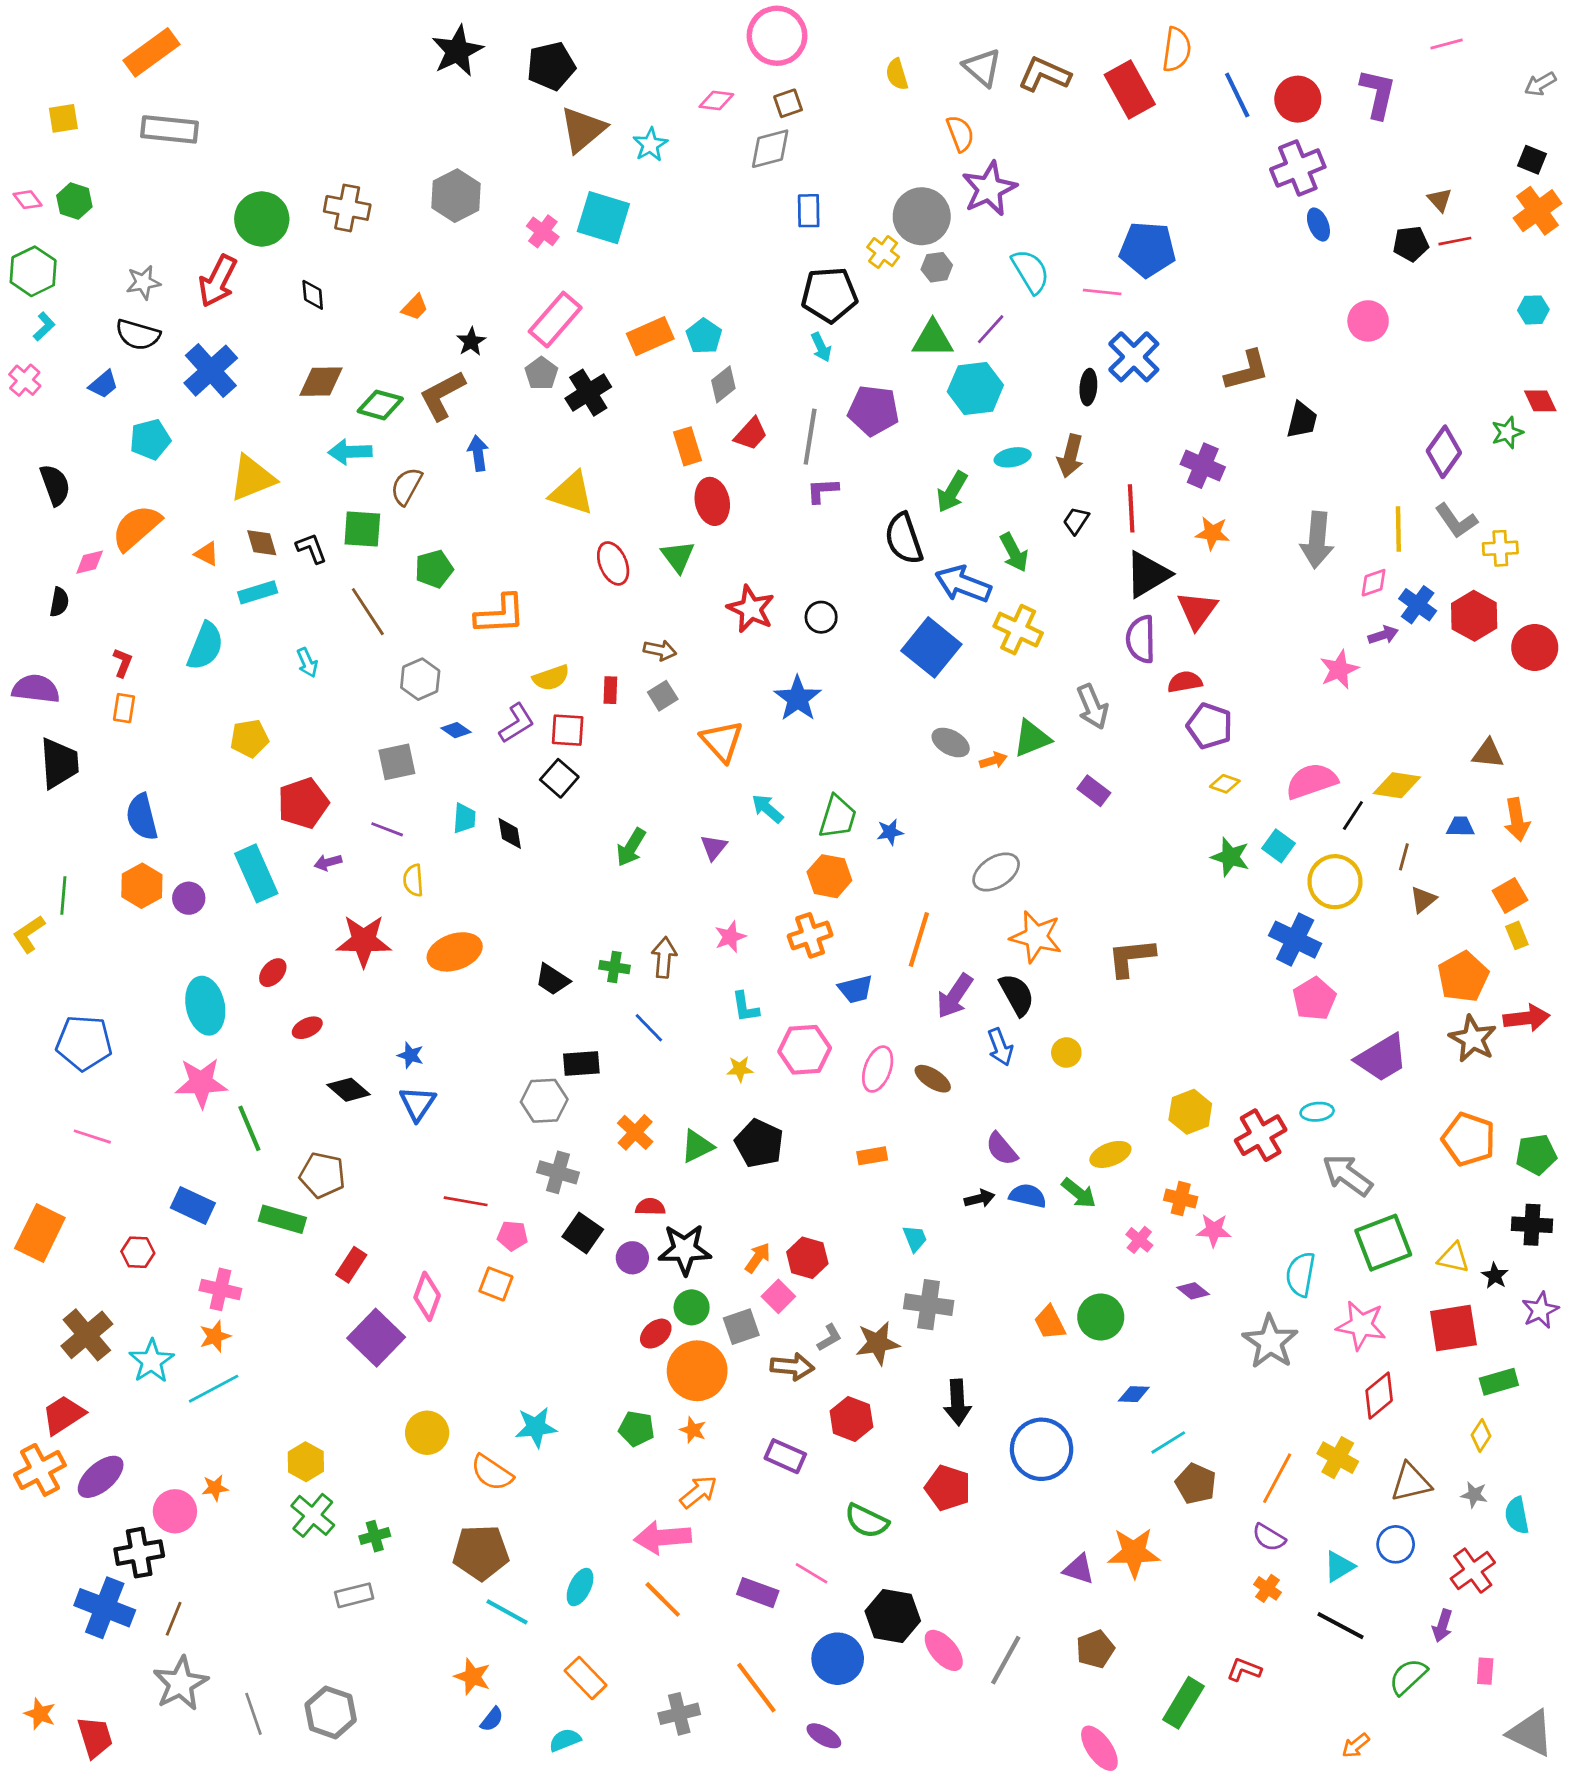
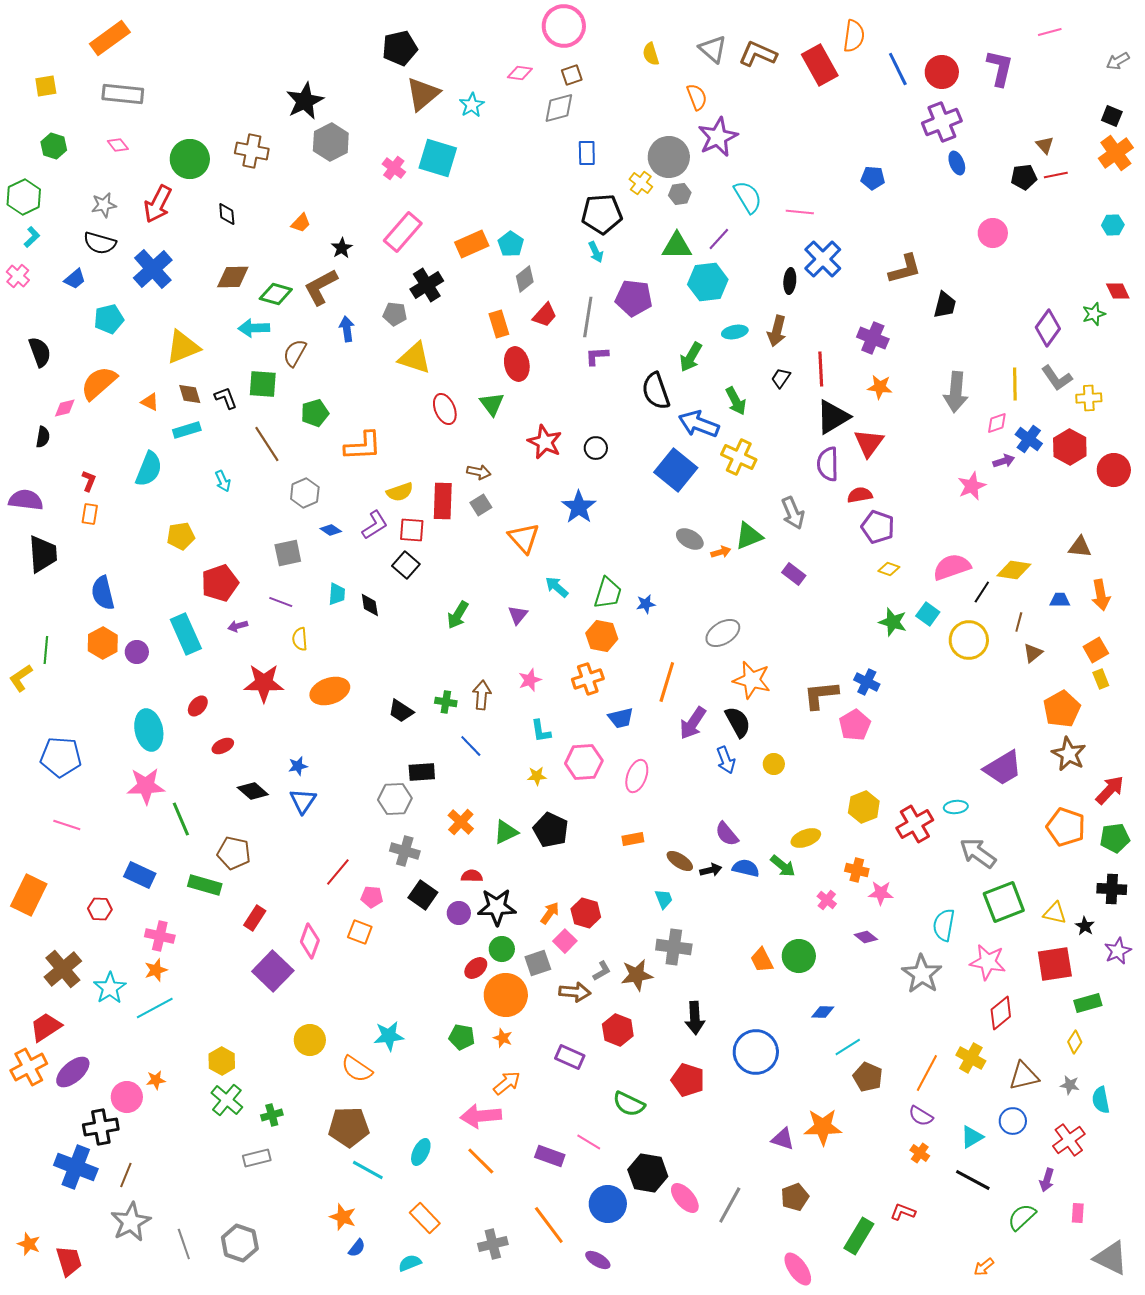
black star: (457, 51) -> (305, 101), moved
pink diamond: (28, 200) -> (118, 145), moved
blue pentagon: (1148, 249) -> (873, 178), moved, size x0.6
gray pentagon: (541, 373) -> (395, 314), moved, turned -30
red rectangle: (610, 690) -> (443, 501), size x1.8
blue cross: (1295, 940) -> (867, 682), moved, size x0.7
pink pentagon: (1314, 999) -> (855, 725), moved
red arrow: (1526, 1018) -> (1110, 790), moved, turned -40
blue star: (411, 1055) -> (298, 766), turned -30
brown ellipse: (933, 1079) -> (680, 861), moved
red line: (466, 1201) -> (338, 872), turned -60

